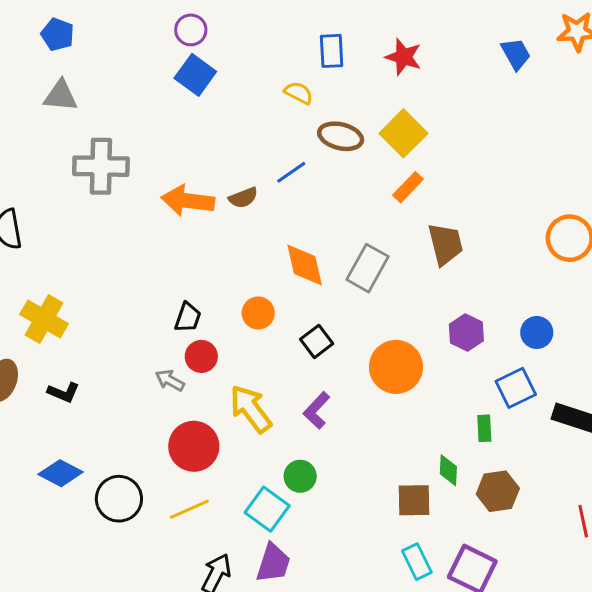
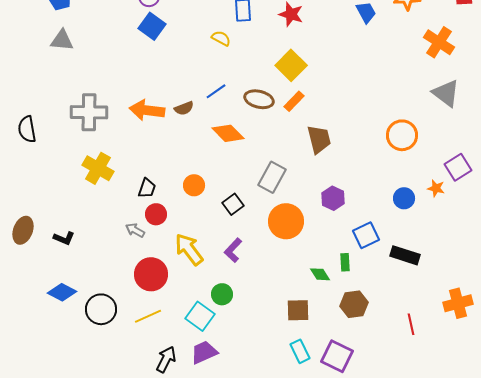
brown ellipse: (341, 136) -> (259, 99), moved
gray cross: (101, 166) -> (89, 112), moved
orange diamond: (305, 265) -> (228, 133), moved, turned -32
gray rectangle: (368, 268) -> (272, 177), moved
yellow cross: (44, 319) -> (98, 168), moved
blue circle: (537, 332) -> (404, 198), moved
green diamond: (448, 470) -> (320, 274), moved, turned -35
purple trapezoid: (273, 563) -> (204, 352), turned -132

